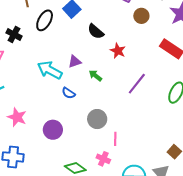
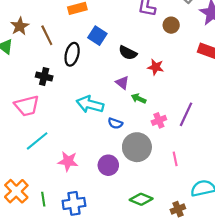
purple triangle: (75, 62) -> (122, 83), moved, turned -48
purple line: (137, 84) -> (186, 114), moved
gray circle: (97, 119) -> (137, 147), moved, size x1.4
pink cross: (103, 159) -> (159, 120), moved, turned -32

